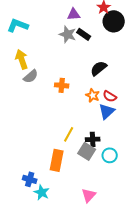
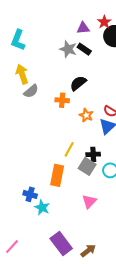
purple triangle: (74, 14) -> (83, 28), moved
cyan L-shape: (18, 25) -> (18, 40), turned -90
black semicircle: (99, 68) -> (78, 83), moved
orange star: (93, 95) -> (86, 115), moved
pink triangle: (89, 195) -> (89, 201), moved

